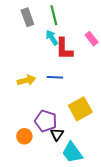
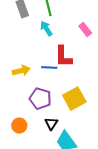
red L-shape: (64, 49) -> (63, 57), moved
purple pentagon: (46, 121) -> (40, 99), moved

